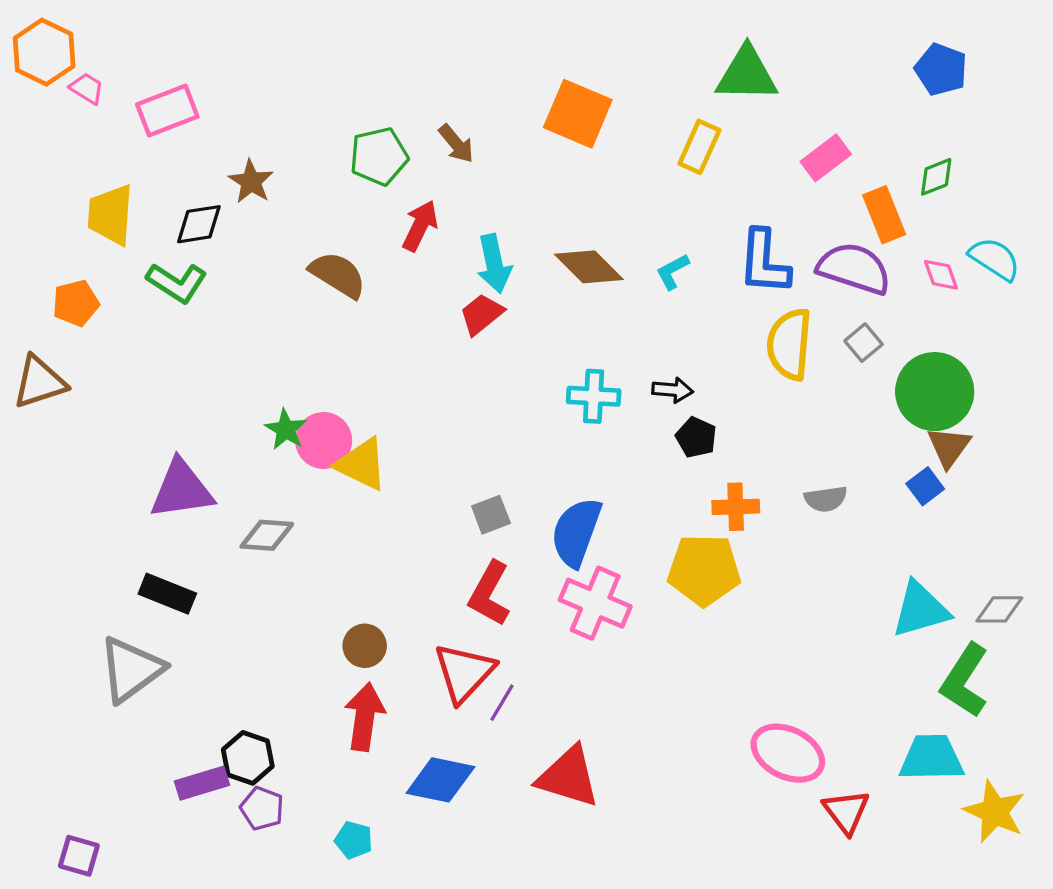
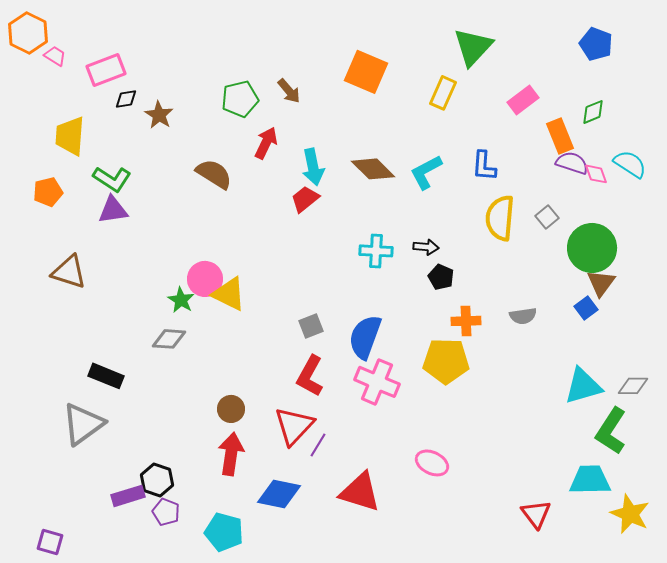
green triangle: (747, 74) -> (473, 47), turned -48
black diamond: (199, 224) -> (126, 99), moved, size x0.7
blue L-shape: (764, 262) -> (484, 166), size x0.7
purple semicircle: (854, 268) -> (572, 163), moved, size x0.7
cyan L-shape: (673, 272) -> (426, 172), size x1.5
brown triangle: (39, 382) -> (69, 272), moved, turned 36
green star: (286, 429) -> (181, 300), moved
purple triangle: (182, 489) -> (113, 210), moved, size x0.7
pink ellipse: (788, 753) -> (432, 463), moved, size x0.7
cyan pentagon: (354, 840) -> (224, 532), size x1.6

